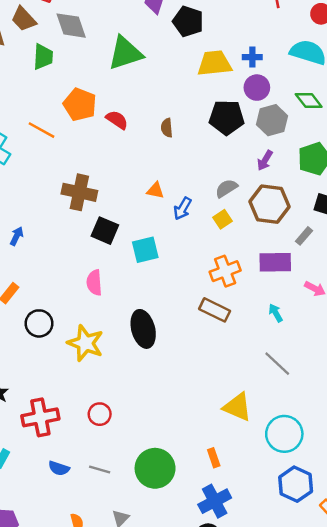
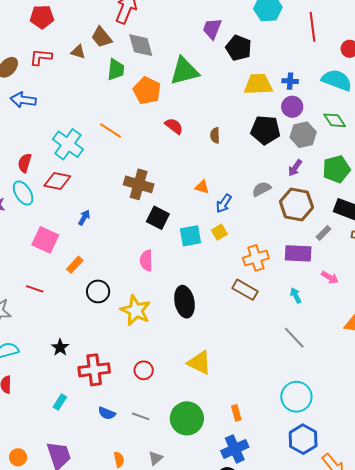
orange pentagon: (80, 105) -> (147, 91), moved
yellow square: (222, 219) -> (219, 232), moved
yellow triangle: (237, 407) -> (199, 363), moved

